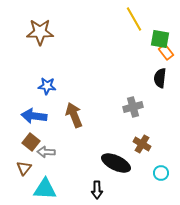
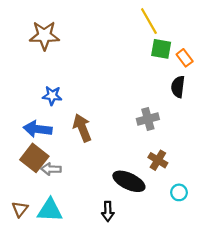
green square: (160, 39) -> (161, 49), moved
brown square: (31, 142) -> (34, 158), size x1.4
brown triangle: (24, 168) -> (20, 209), moved

